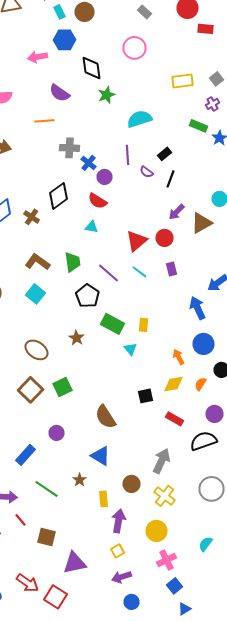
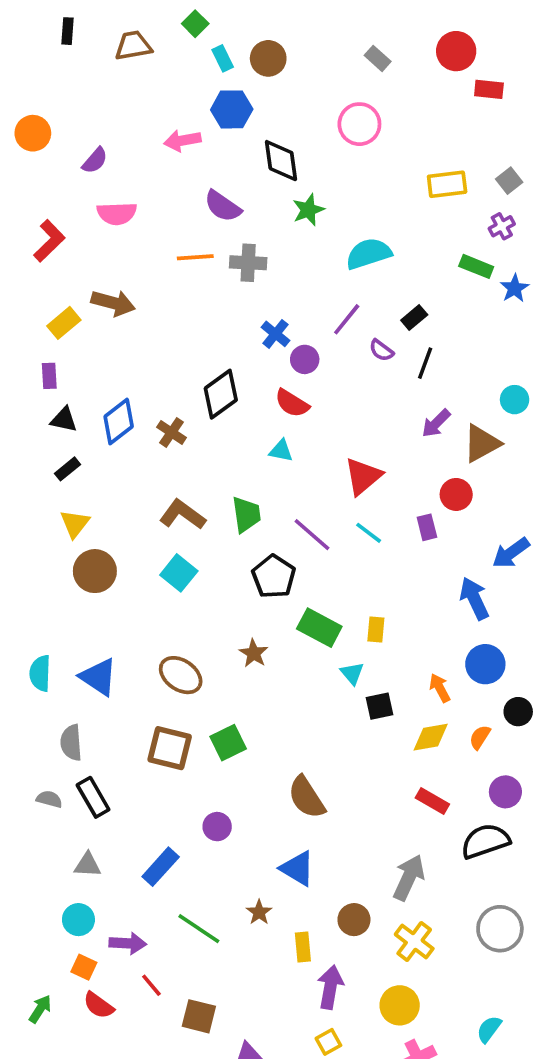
gray cross: (70, 148) -> (248, 263), moved
purple line: (128, 155) -> (347, 319), turned 42
red circle: (164, 238) -> (456, 494), moved
brown square: (30, 390) -> (170, 748), turned -30
black square: (146, 396) -> (380, 706), moved

